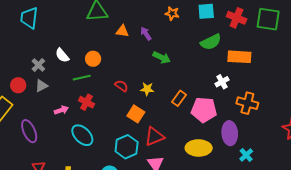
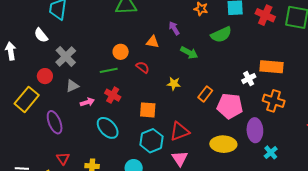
orange triangle: (122, 31) -> (153, 42), moved
green semicircle: (211, 42) -> (221, 35), moved
white semicircle: (62, 55) -> (41, 35), moved
orange rectangle: (239, 57) -> (271, 67), moved
gray cross: (38, 65) -> (66, 56), size x1.5
gray triangle: (42, 86) -> (72, 86), moved
red semicircle: (121, 86) -> (143, 67), moved
orange square: (136, 114) -> (148, 110), moved, turned -30

